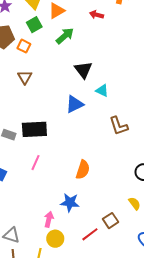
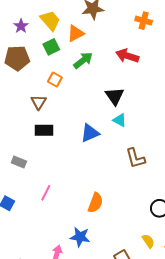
red arrow: (97, 15) -> (127, 56), moved, size x1.5
orange square: (24, 46) -> (55, 80), moved
black triangle: (83, 70) -> (115, 96), moved
black rectangle: (34, 129) -> (44, 130), moved, size x0.7

